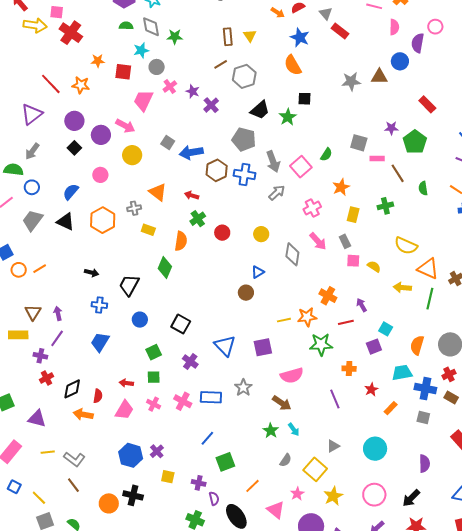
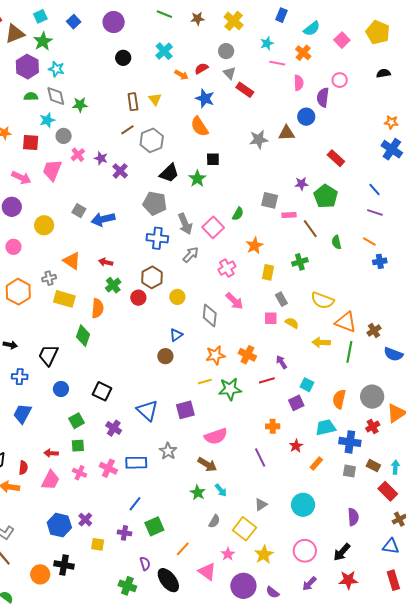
pink arrow: (125, 126) -> (21, 178), moved
brown hexagon: (217, 170) -> (152, 277), moved
yellow rectangle: (148, 230) -> (64, 299), size x1.5
gray rectangle: (345, 241) -> (281, 299), moved
orange star: (307, 317) -> (215, 355), moved
green star: (321, 344) -> (230, 389), moved
brown rectangle: (451, 398) -> (373, 466), moved
purple cross: (199, 483) -> (124, 533), moved

